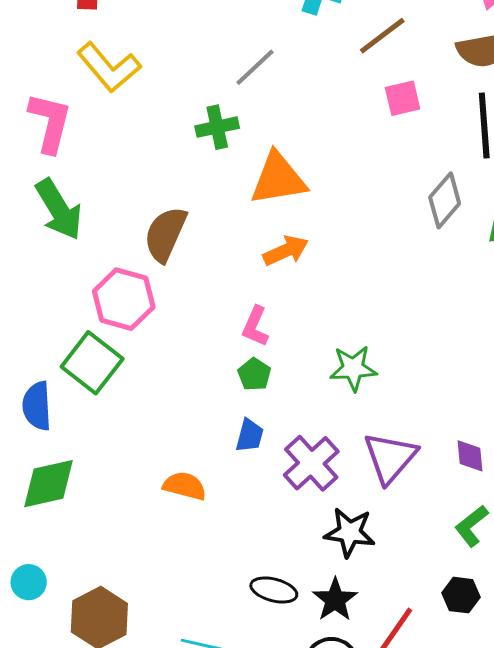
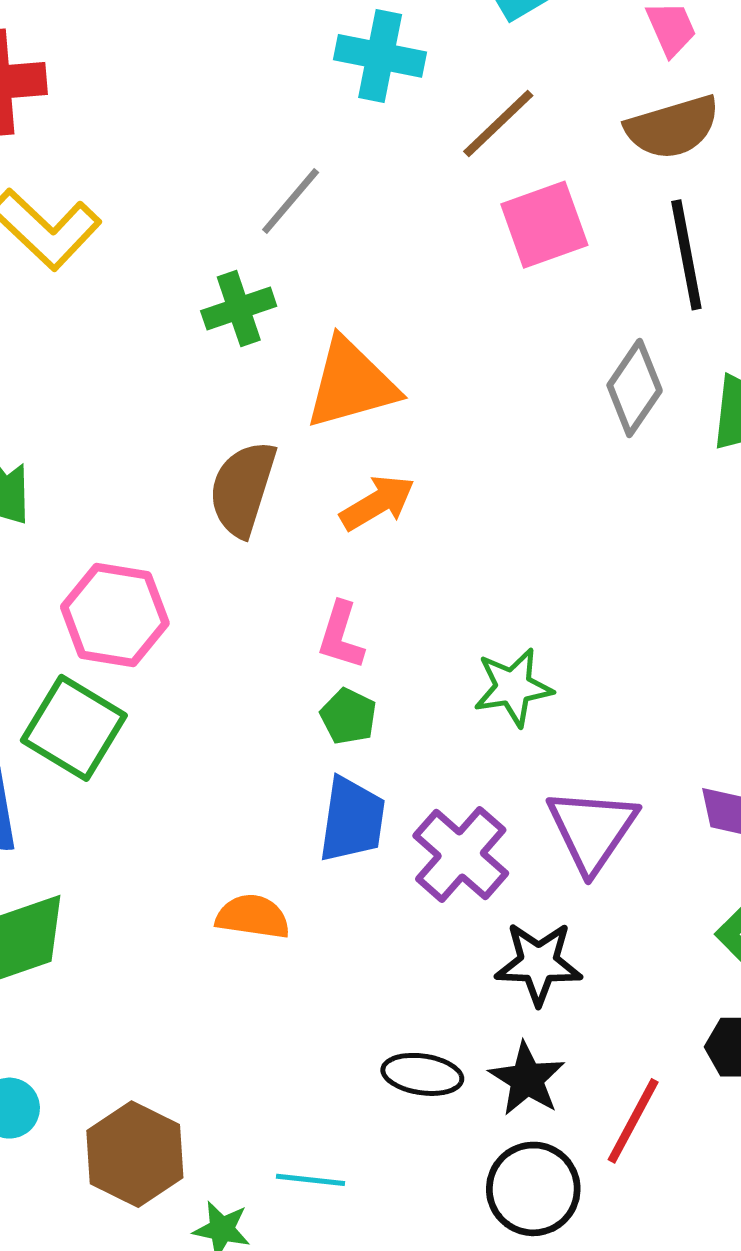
pink square: (403, 98) -> (544, 225), size x1.4
brown semicircle: (165, 234) -> (243, 489), moved
blue trapezoid: (250, 435) -> (352, 820), size x1.5

